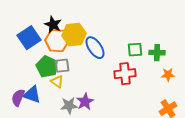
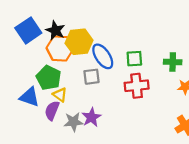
blue square: (29, 38) -> (28, 30), moved
green square: (135, 50) -> (134, 59), moved
gray square: (62, 66) -> (91, 77), moved
blue triangle: (32, 95) -> (29, 97), moved
purple semicircle: (18, 98) -> (52, 111), moved

